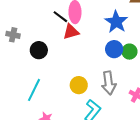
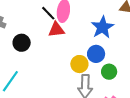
green circle: (129, 52) -> (109, 72), moved
yellow circle: (79, 85) -> (79, 64), moved

